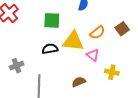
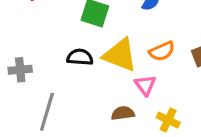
brown semicircle: (79, 82) -> (123, 113), moved

